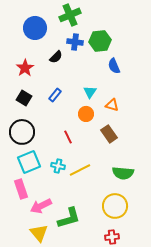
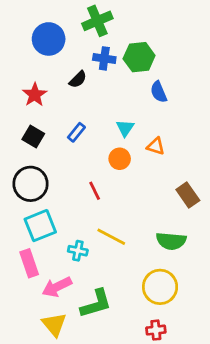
brown rectangle: (109, 134) -> (188, 195), moved
cyan cross: (58, 166) -> (78, 251), moved
yellow line: (80, 170) -> (111, 237), turned 55

